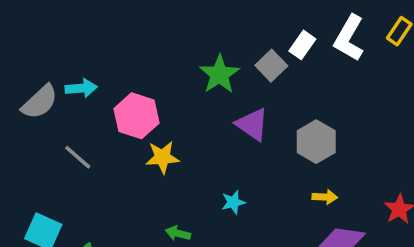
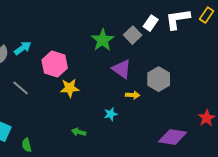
white L-shape: (349, 38) -> (178, 19), turned 52
cyan arrow: (81, 88) -> (23, 48), turned -30
yellow arrow: (325, 197) -> (133, 95), moved

